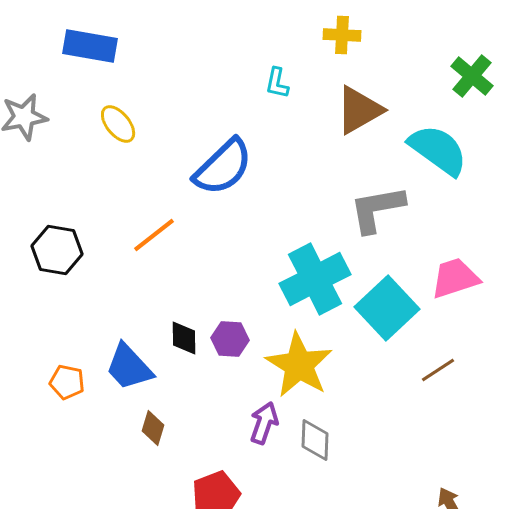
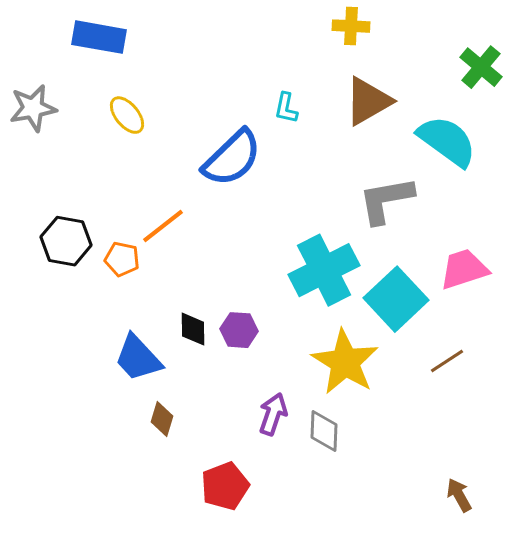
cyan L-shape: (277, 83) -> (286, 108), moved
yellow star: (299, 365) -> (345, 362), moved
orange pentagon: (67, 382) -> (122, 259), moved

